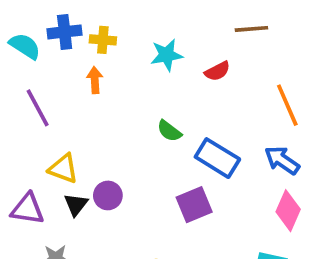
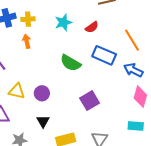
green semicircle: (169, 131) -> (71, 63), size x1.5
blue rectangle: (217, 158) -> (104, 55), moved
purple circle: (108, 195) -> (42, 93), moved
black triangle: (76, 205) -> (43, 121), moved

